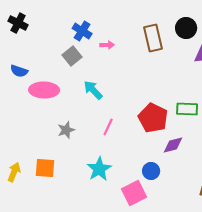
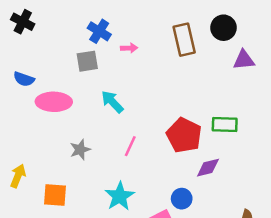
gray square: (72, 56) -> (87, 61), turned 30
yellow arrow: (14, 172) -> (18, 176), moved

